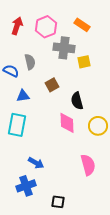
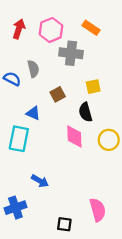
yellow square: (84, 62) -> (93, 87), moved
blue triangle: (23, 96) -> (33, 113), moved, turned 32
pink semicircle: (88, 165) -> (98, 210), moved
blue cross: (26, 186) -> (15, 208), moved

